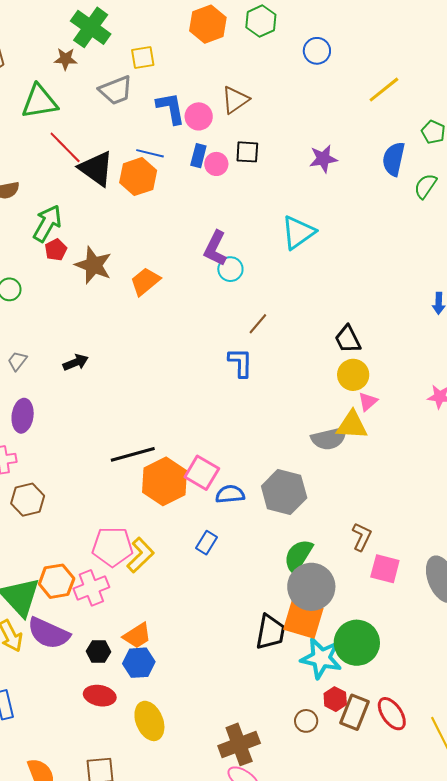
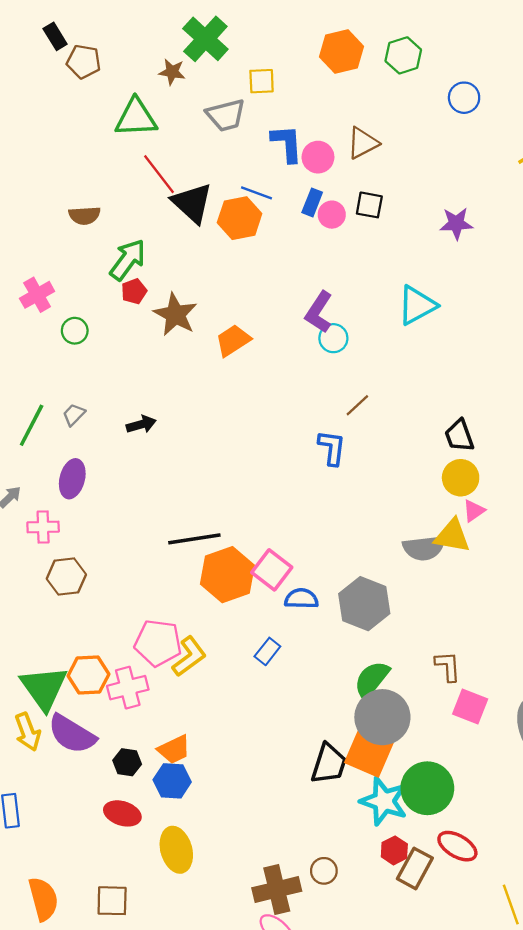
brown L-shape: (362, 537) -> (448, 666), turned -36
red ellipse: (392, 714) -> (457, 846), moved, turned -32
brown circle: (306, 721) -> (324, 871), moved

